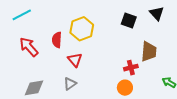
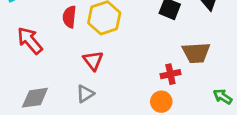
red semicircle: (57, 40) -> (69, 17), moved
brown trapezoid: (149, 51) -> (196, 53), turned 80

